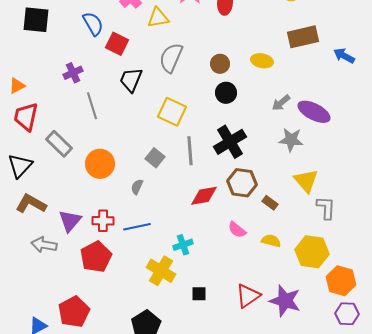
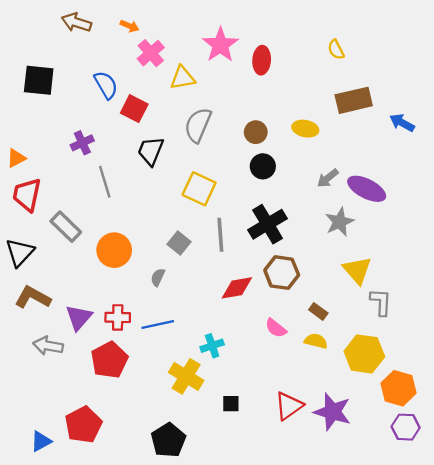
gray star: (291, 140) -> (340, 222), turned -30
brown rectangle: (270, 203) -> (318, 311), moved

